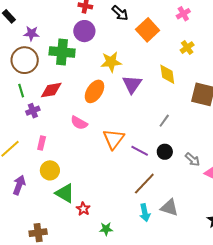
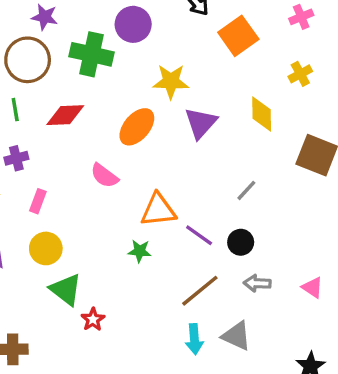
purple cross: (33, 111) -> (16, 158), moved
orange triangle: (114, 139) -> (158, 210), turned 40
gray arrow: (193, 159) -> (257, 283), moved, turned 133
green star: (106, 229) -> (140, 251), moved

